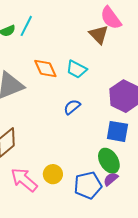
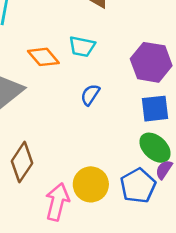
yellow circle: (53, 174) -> (91, 184), size x1.4
pink arrow: (24, 180) -> (57, 202), turned 80

